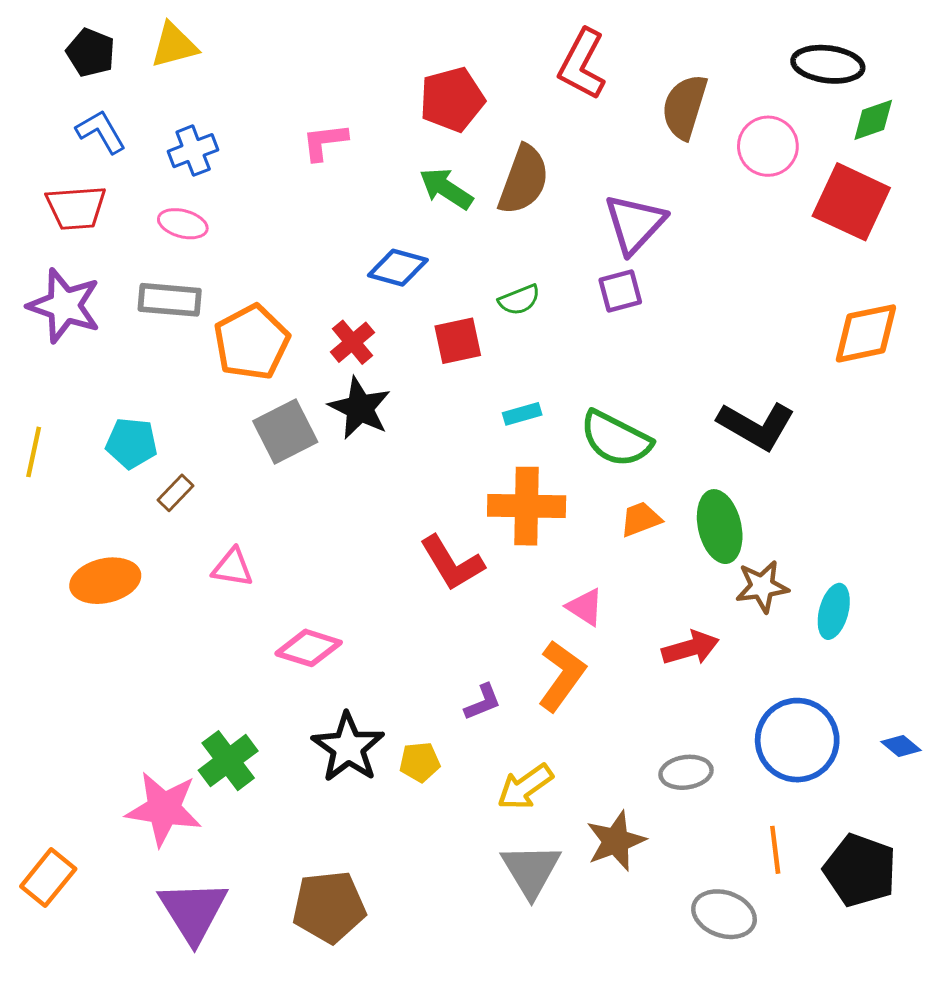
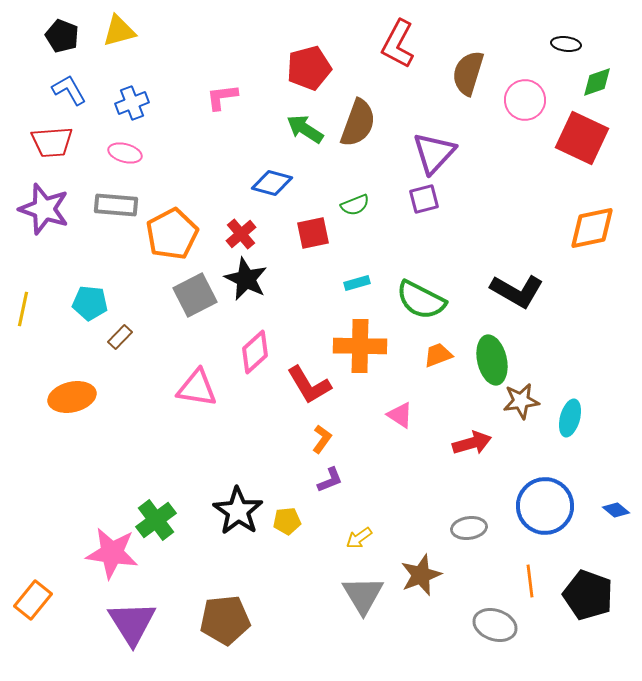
black ellipse: (828, 64) -> (566, 44), size x0.6
pink triangle: (233, 567) -> (197, 388), moved, size x1.4
pink diamond: (309, 648) -> (255, 352), moved, turned -60
orange L-shape: (562, 676) -> (322, 439), moved, size x0.6
yellow arrow: (525, 787) -> (359, 538), size x0.7

